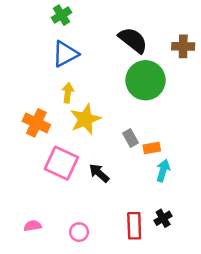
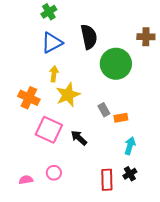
black semicircle: (133, 40) -> (89, 37), moved, turned 40
cyan arrow: (163, 171) -> (130, 146), moved
pink circle: (79, 232) -> (54, 173), moved

